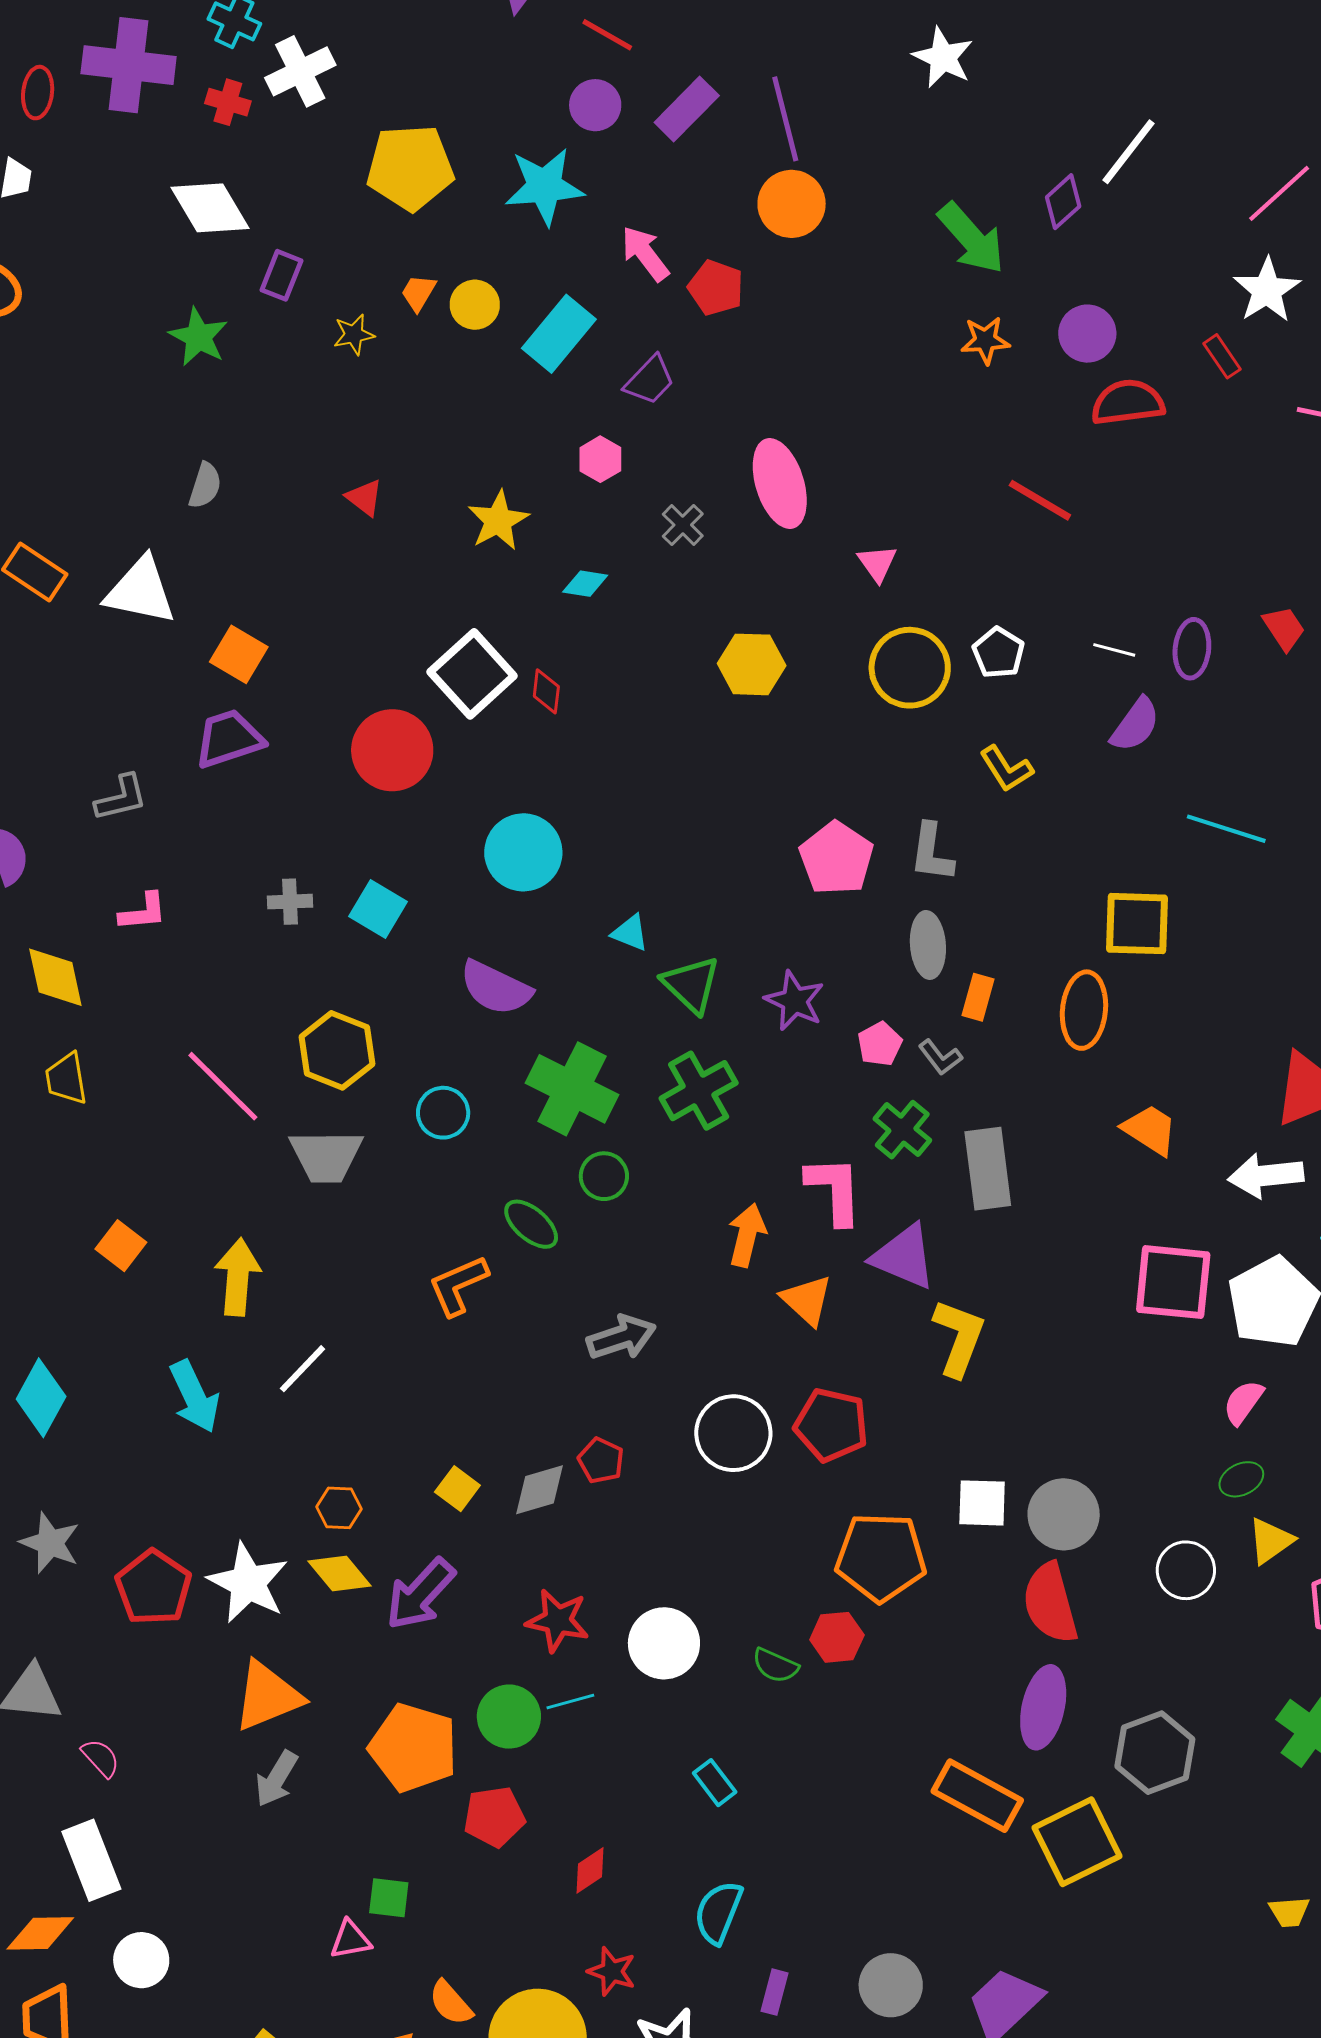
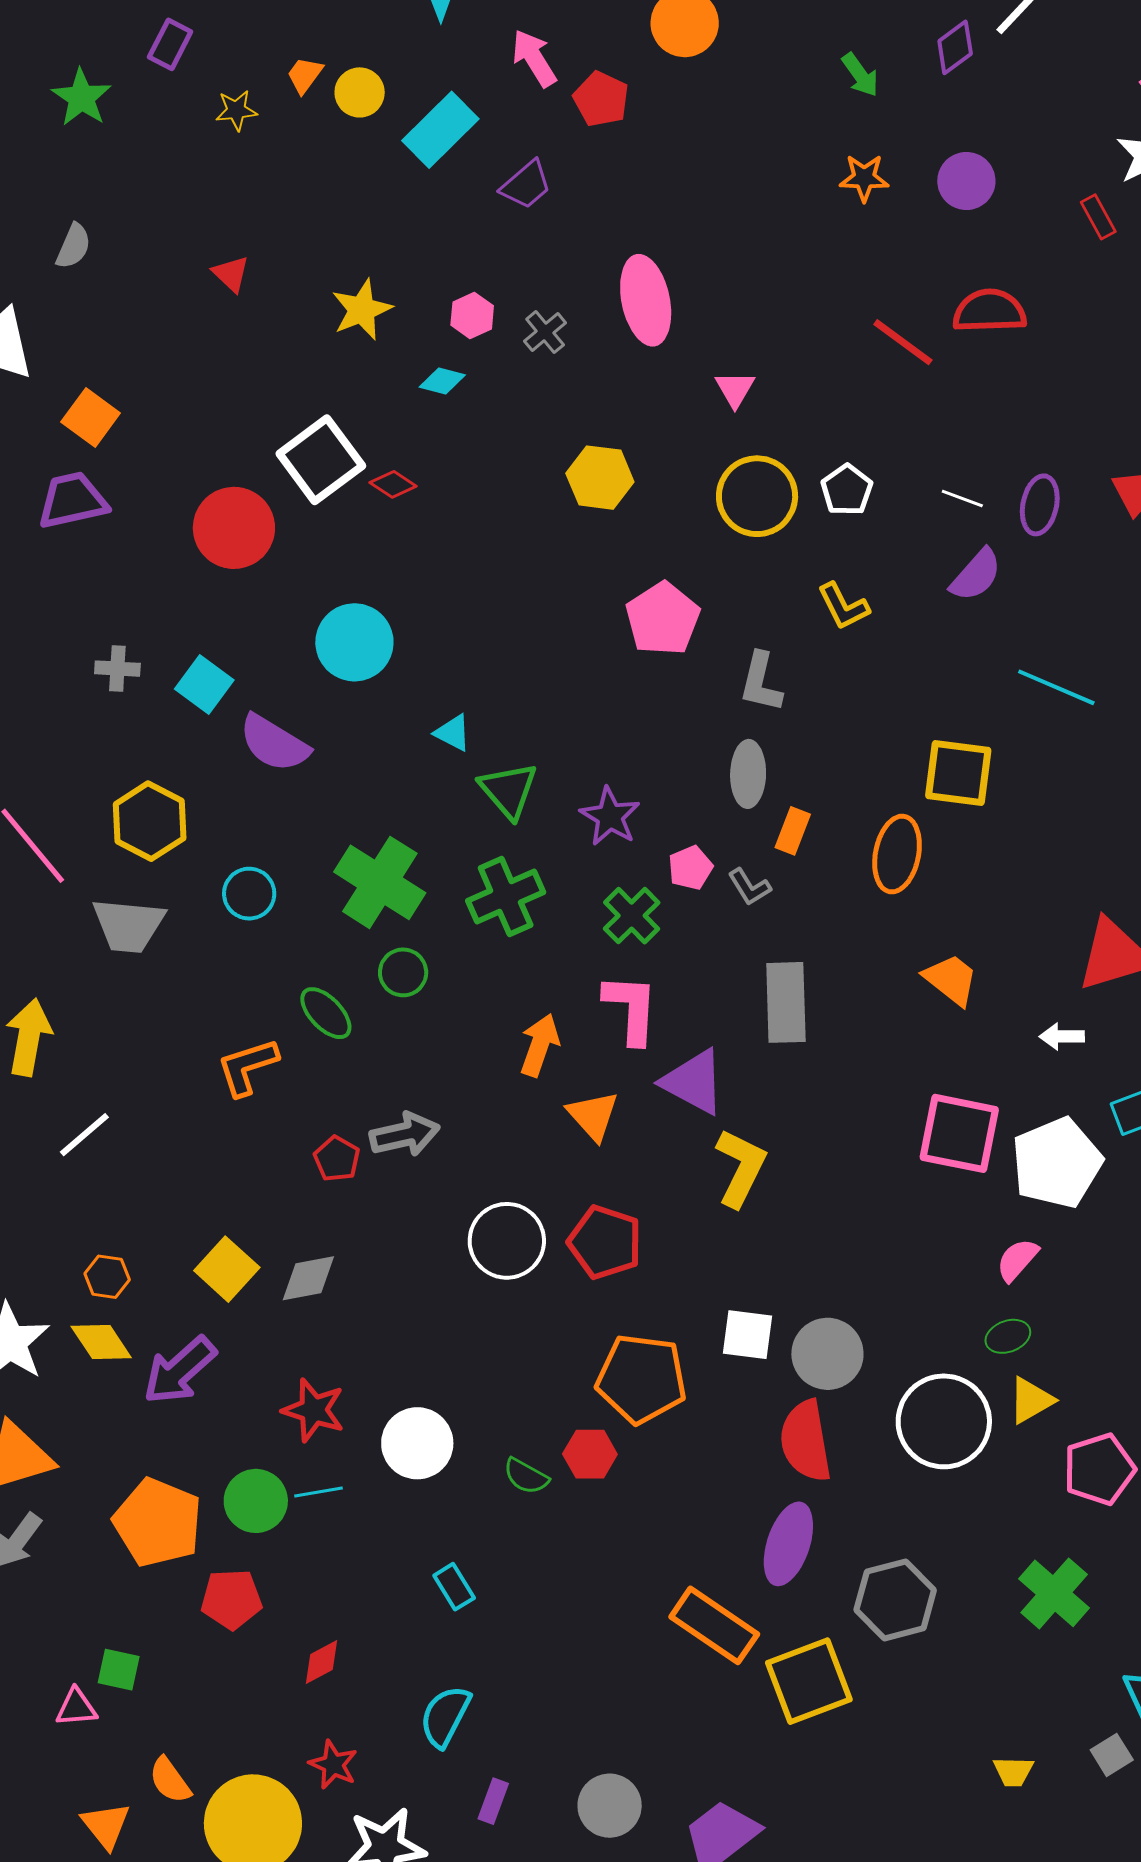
green arrow: (971, 238) -> (860, 75), size x0.6
red semicircle: (1128, 402) -> (990, 311), moved
pink hexagon: (600, 459) -> (472, 315), moved
red diamond: (546, 691) -> (393, 484), turned -69
pink pentagon: (836, 858) -> (663, 619), moved
purple semicircle: (496, 988) -> (274, 743), moved
green cross: (902, 1130) -> (632, 916), moved
white arrow: (1266, 1176) -> (1062, 1036), size x0.6
red pentagon: (601, 1461) -> (337, 1159), moved
yellow square: (457, 1489) -> (227, 1269), size x1.4
white circle: (1186, 1570) -> (944, 1421), size x1.6

